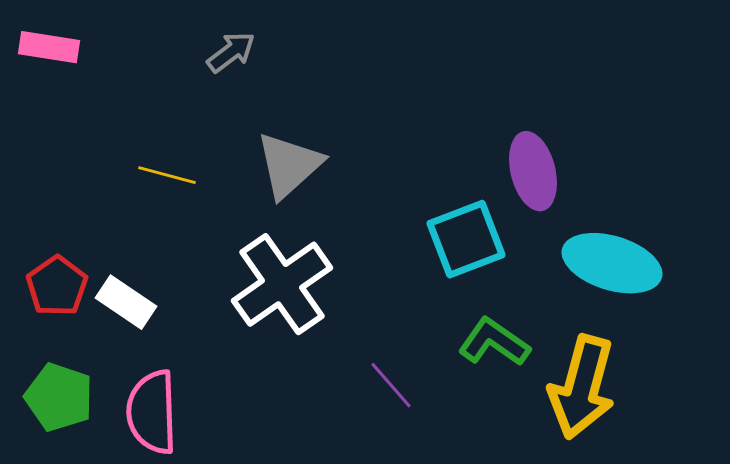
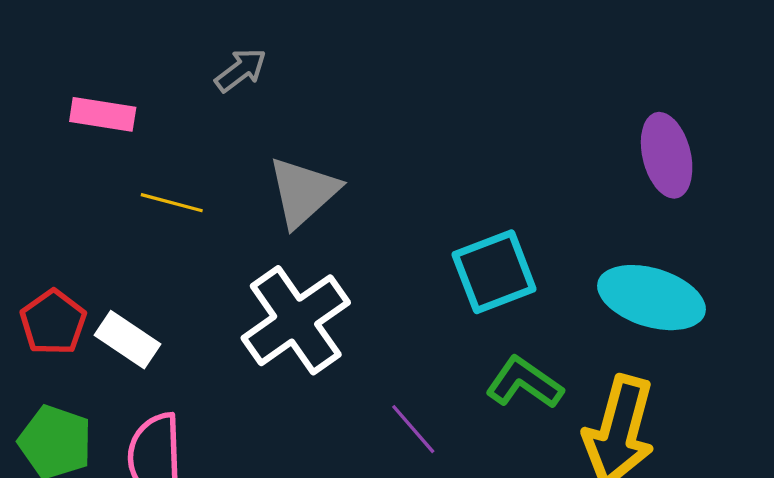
pink rectangle: (49, 47) -> (103, 114), moved
purple ellipse: (533, 171) -> (667, 155), moved

